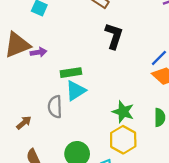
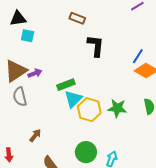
gray semicircle: (55, 107) -> (20, 97), moved
yellow hexagon: (123, 140) -> (89, 110), moved

